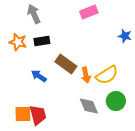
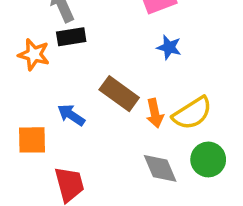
blue star: (125, 36) -> (169, 47), moved
black rectangle: (42, 41) -> (71, 37), moved
orange square: (23, 114) -> (32, 140), moved

